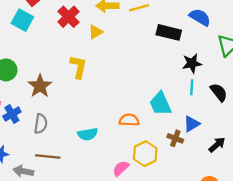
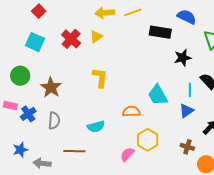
red cross: (68, 17) -> (71, 39), moved
cyan square: (22, 20) -> (35, 42), moved
yellow L-shape: (78, 67) -> (100, 78), moved
cyan line: (192, 87) -> (190, 90), moved
brown cross: (175, 138) -> (187, 147), moved
brown line: (48, 156) -> (74, 151), moved

